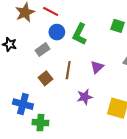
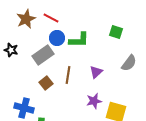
green L-shape: (80, 34) -> (79, 40), turned -115
gray rectangle: (42, 50) -> (43, 55), size x1.5
purple star: (85, 97) -> (94, 101), moved

